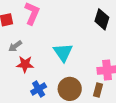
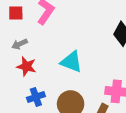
cyan triangle: (63, 52) -> (71, 62), turned -45

